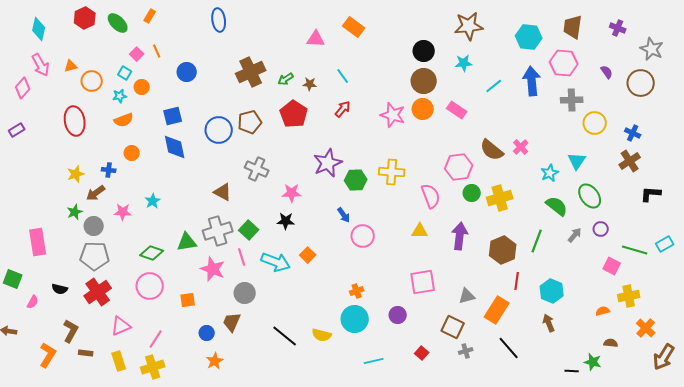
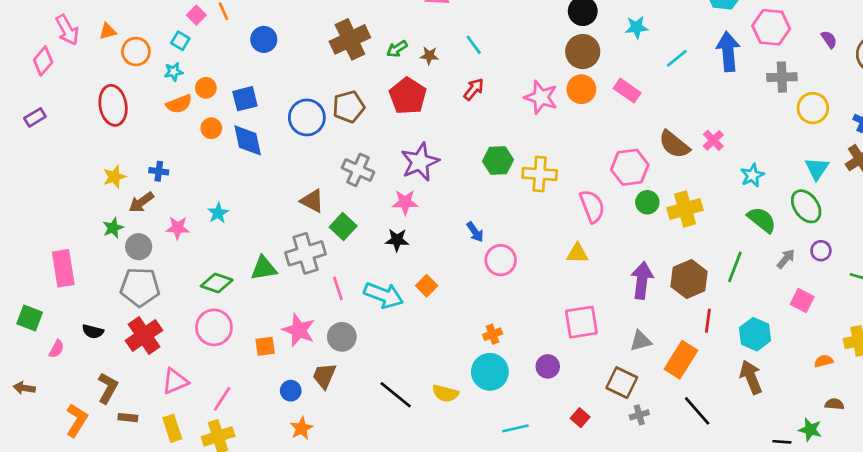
orange circle: (142, 87) -> (206, 88), moved
orange circle: (132, 153) -> (211, 128), moved
cyan triangle: (577, 161) -> (817, 169), moved
purple star: (328, 163) -> (420, 162), moved
green hexagon: (356, 180) -> (498, 161), moved
green square: (249, 230) -> (343, 226), moved
purple arrow: (460, 236) -> (642, 280), moved
pink square: (612, 266) -> (802, 301), moved
pink star: (213, 269) -> (299, 330), moved
brown arrow: (549, 323) -> (751, 377), size x1.4

